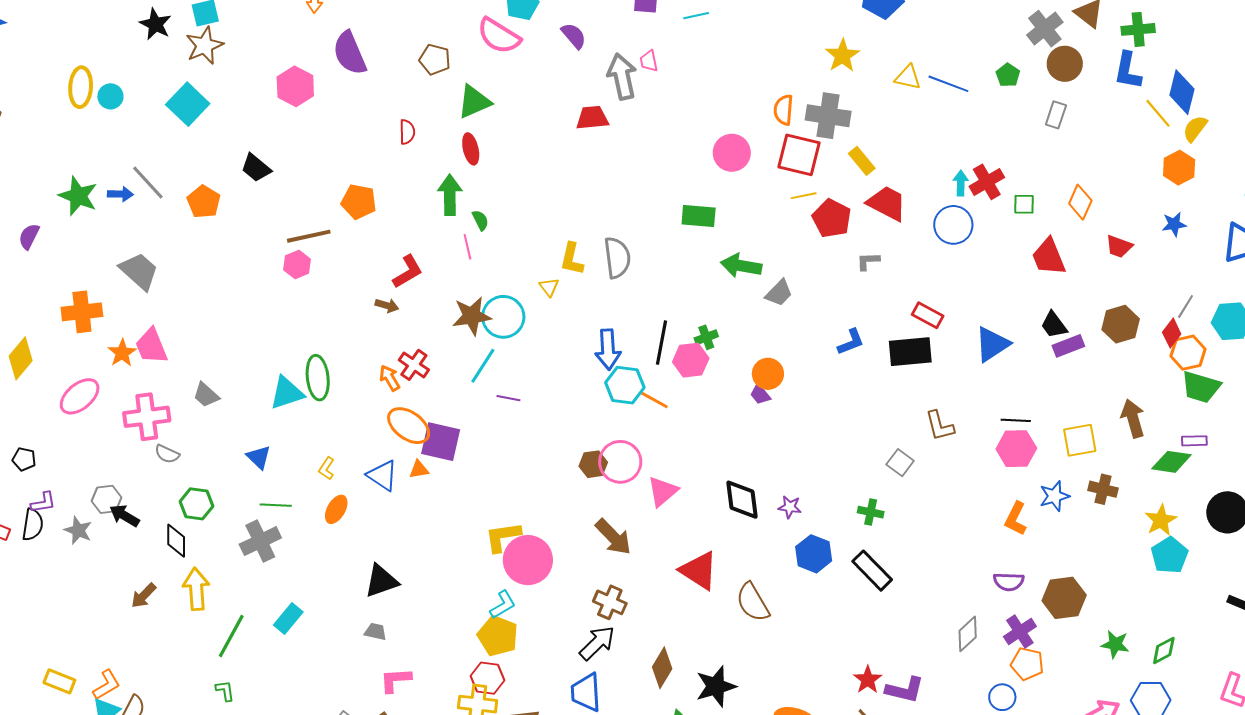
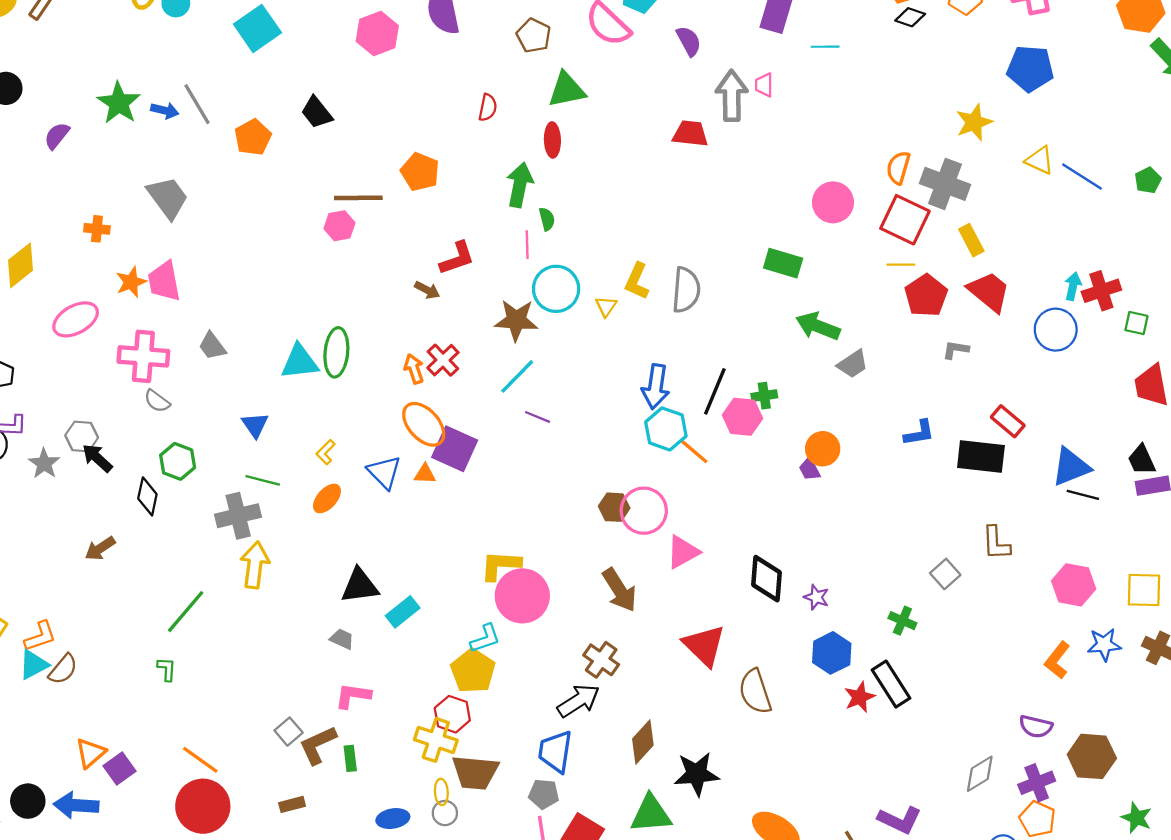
orange cross: (82, 312) -> (97, 229), size x0.6
cyan circle: (503, 317) -> (556, 289), moved
black line: (1016, 420) -> (1083, 495), moved
yellow arrow: (196, 589) -> (255, 565), moved
cyan rectangle: (288, 619) -> (403, 612), moved
red star: (868, 680) -> (860, 697), moved

